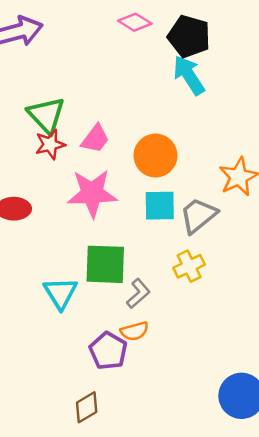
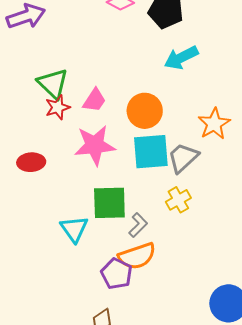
cyan arrow: (189, 75) -> (181, 58), moved, turned -80
cyan square: (160, 206) -> (151, 152), size x1.4
orange semicircle: (134, 331) -> (137, 256), size x1.6

